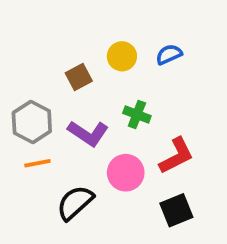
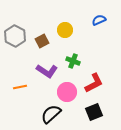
blue semicircle: (169, 54) -> (99, 20), moved
gray hexagon: (32, 122) -> (15, 36), moved
black semicircle: (75, 203) -> (51, 114), moved

